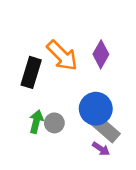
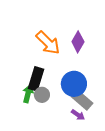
black rectangle: (31, 72) -> (36, 79), moved

